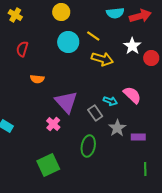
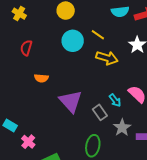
cyan arrow: (110, 101) -> (115, 100), turned 32
pink cross: (53, 124) -> (28, 142), moved

